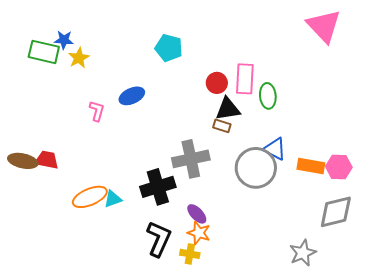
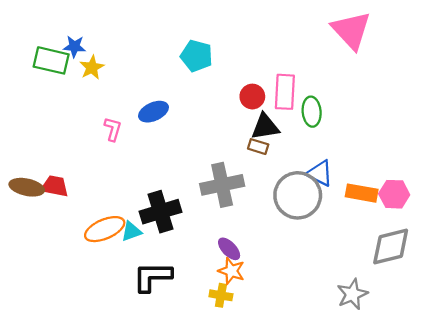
pink triangle: (324, 26) -> (351, 30), moved
black cross: (158, 187) -> (160, 212), moved
black L-shape: (159, 239) -> (152, 277), moved, turned -114

